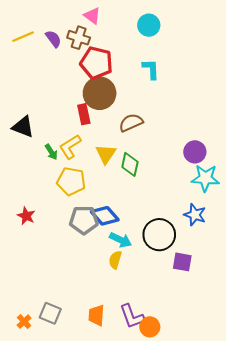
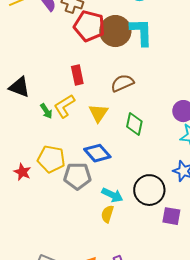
cyan L-shape: (151, 69) -> (141, 32), size x1.4
brown circle: (100, 93) -> (115, 31), moved
green diamond: (130, 164) -> (134, 124), moved
yellow pentagon: (71, 181) -> (51, 159), moved
blue diamond: (105, 216) -> (97, 153), moved

